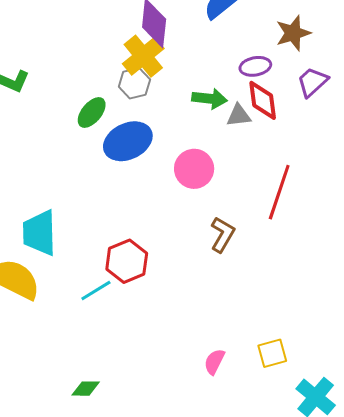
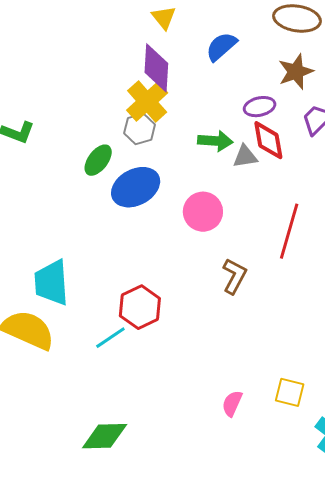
yellow square: (272, 353) -> (290, 392), turned 32
green diamond: (86, 389) -> (105, 436), size x1.6

